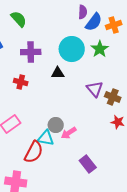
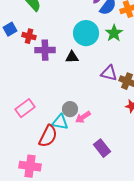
purple cross: (31, 52) -> (45, 50), moved
red cross: (21, 82) -> (29, 36), moved
purple triangle: (95, 89) -> (109, 73), turned -36

